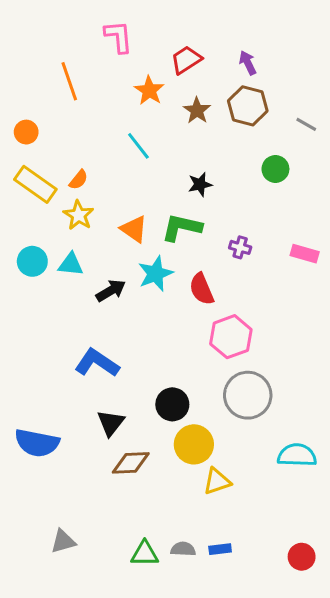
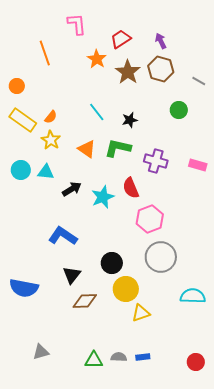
brown star: (197, 111) -> (128, 72), size x1.4
cyan line: (138, 146) -> (97, 112), moved
purple cross: (240, 247) -> (156, 161), size x1.6
cyan star: (155, 274) -> (103, 197), moved

